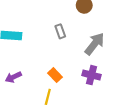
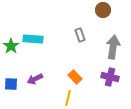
gray arrow: (95, 44) -> (113, 47), turned -30

